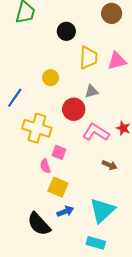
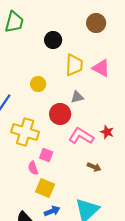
pink triangle: (117, 61) -> (101, 68), turned 42

